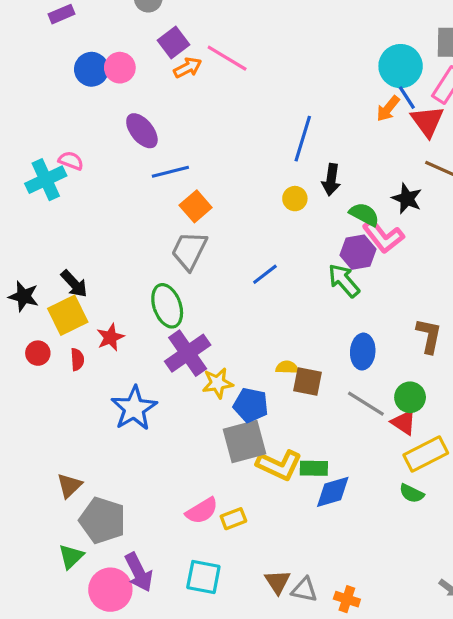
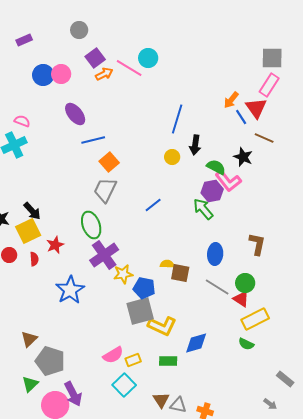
cyan circle: (401, 66) -> (148, 58), moved, size x0.7
blue line: (407, 98) -> (241, 117), moved
pink semicircle: (71, 161) -> (22, 121), moved
green rectangle: (314, 468) -> (168, 361), moved
cyan square: (203, 577) -> (124, 385), moved, turned 35

